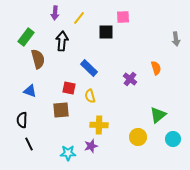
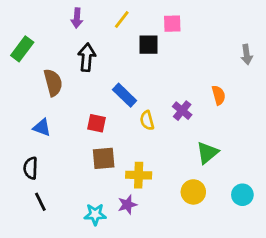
yellow line: (79, 18) -> (122, 19), moved
green rectangle: (26, 37) -> (22, 49), moved
yellow semicircle: (90, 96) -> (147, 120), moved
brown square: (61, 110) -> (104, 158), moved
green triangle: (158, 115) -> (207, 153), moved

